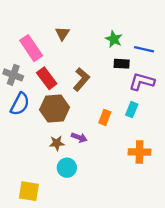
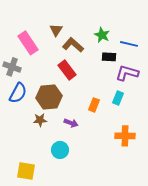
red rectangle: (47, 78) -> (67, 70), moved
brown L-shape: (81, 79) -> (73, 45), moved, turned -90
brown star: (57, 143) -> (40, 120), moved

